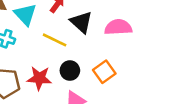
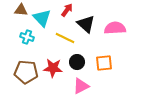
orange square: (104, 72) -> (104, 63), turned 30

